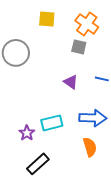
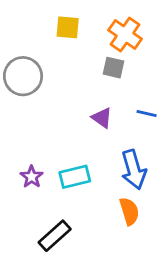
blue arrow: (93, 118) -> (134, 170), turned 72
purple star: (27, 133) -> (32, 177), moved

